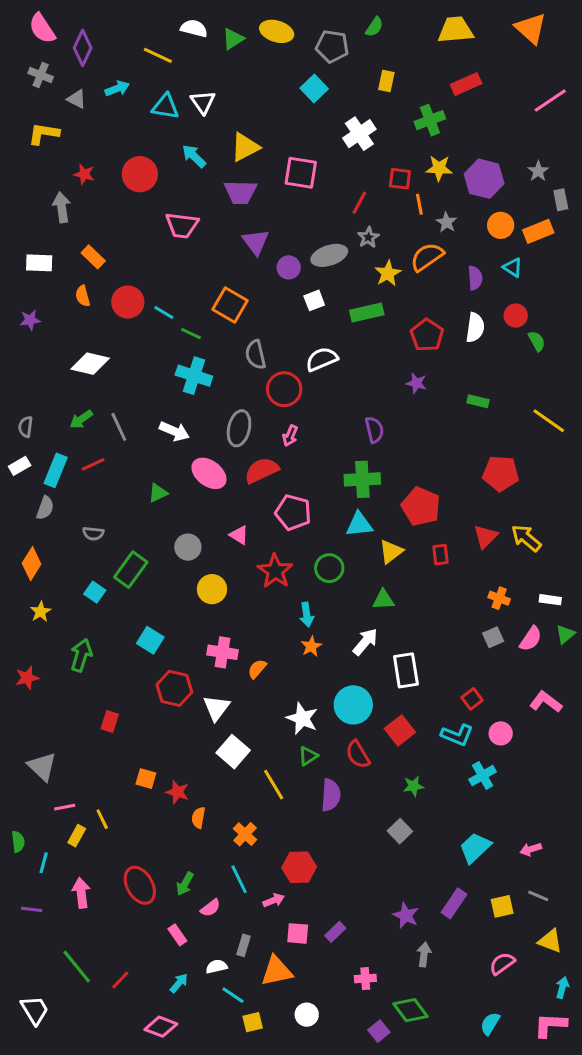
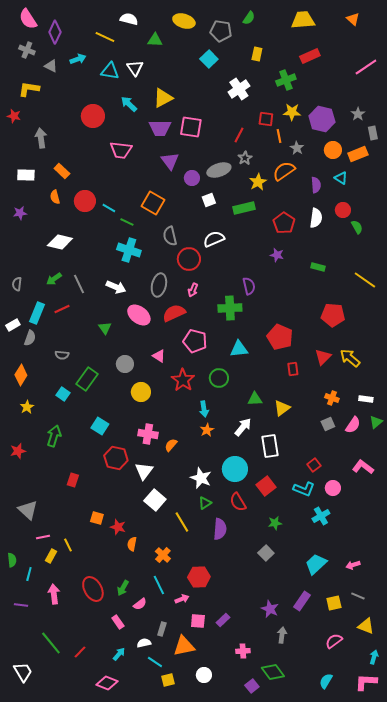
orange triangle: (531, 28) -> (353, 19), size x0.6
green triangle: (233, 39) -> (155, 40), moved, turned 35
pink square: (301, 173) -> (191, 127), moved
red star: (84, 174) -> (14, 116), moved
white rectangle: (20, 466) -> (13, 325), moved
green cross: (362, 479) -> (230, 308), moved
green triangle: (158, 493) -> (105, 328), turned -40
yellow triangle: (391, 552) -> (282, 408), moved

